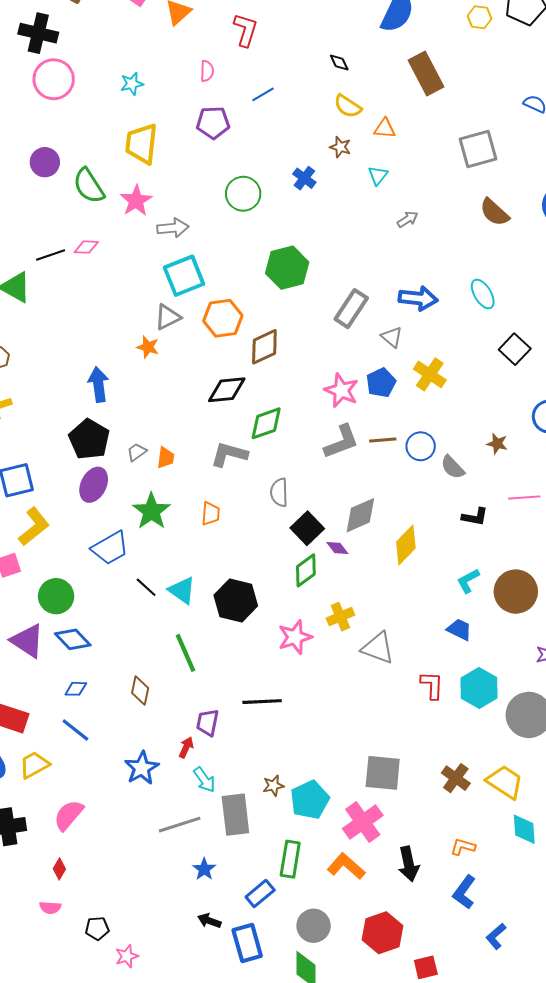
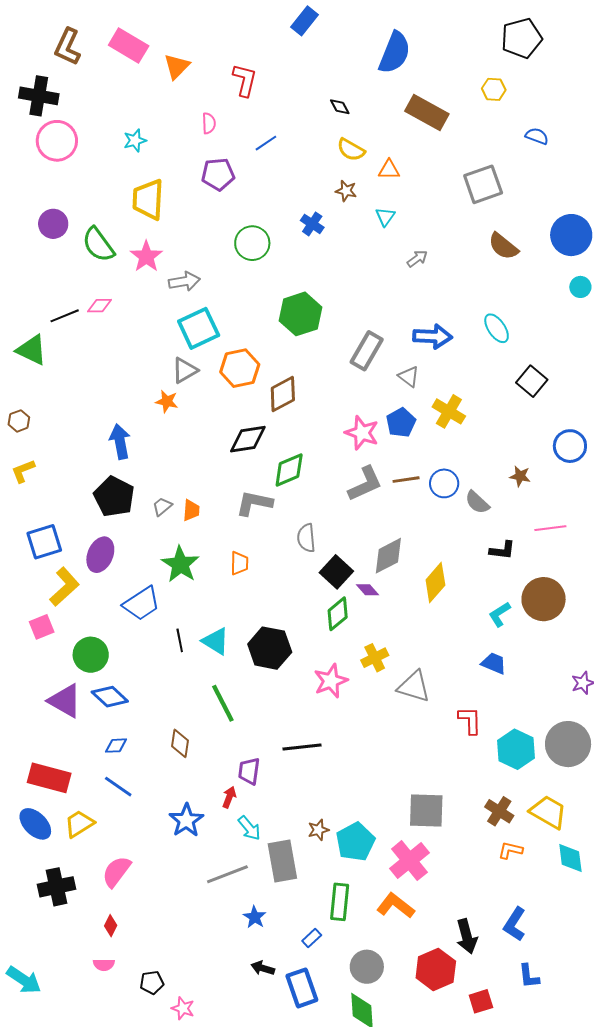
yellow hexagon: (480, 17) -> (494, 89), moved
brown rectangle: (426, 74) -> (427, 113), turned -30
purple ellipse: (94, 485) -> (100, 555), moved
black line: (146, 587) -> (180, 640), turned 40
brown circle: (516, 592) -> (544, 599), moved
cyan hexagon: (479, 688) -> (516, 749), moved
orange L-shape: (463, 847) -> (510, 850), moved
black arrow: (409, 864) -> (467, 936), moved
blue rectangle: (260, 894) -> (312, 938), size x0.7
blue L-shape: (496, 936) -> (529, 976), moved, turned -52
pink star: (127, 956) -> (183, 1008), turned -30

